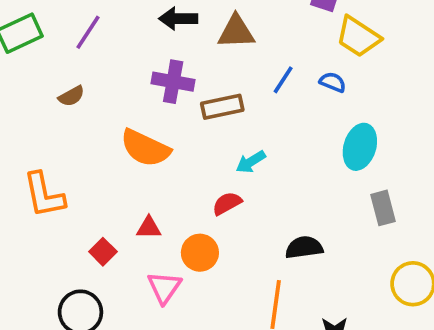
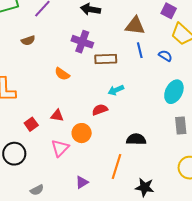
brown triangle: (236, 32) -> (135, 26), moved
blue line: (283, 80) -> (140, 50), turned -56
orange semicircle: (145, 148) -> (62, 74), size x0.6

